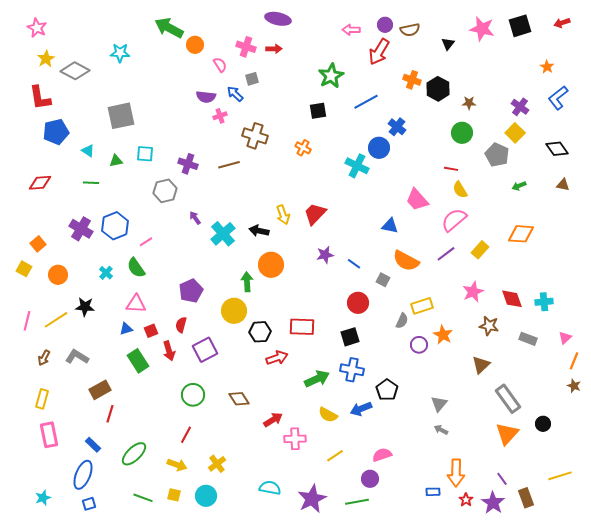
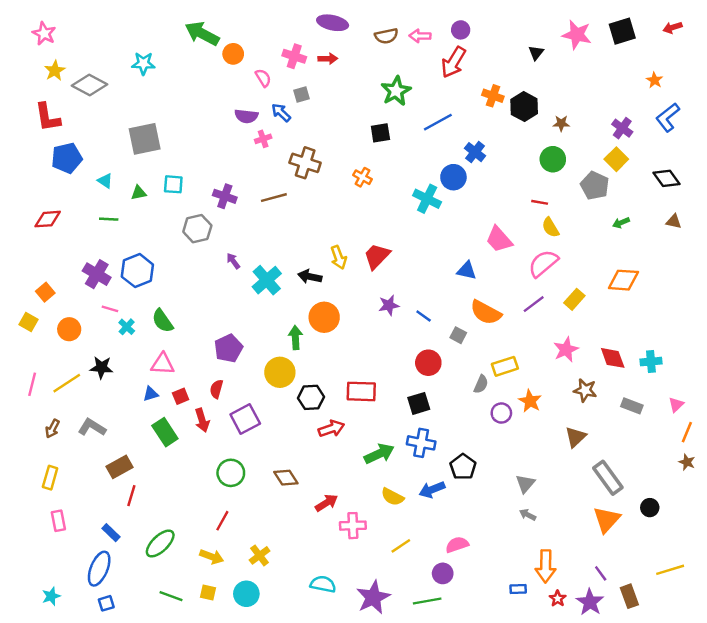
brown semicircle: (410, 30) -> (386, 36), moved
pink line: (146, 242) -> (110, 309), moved, turned 48
pink rectangle: (49, 435) -> (58, 521), size x0.7

